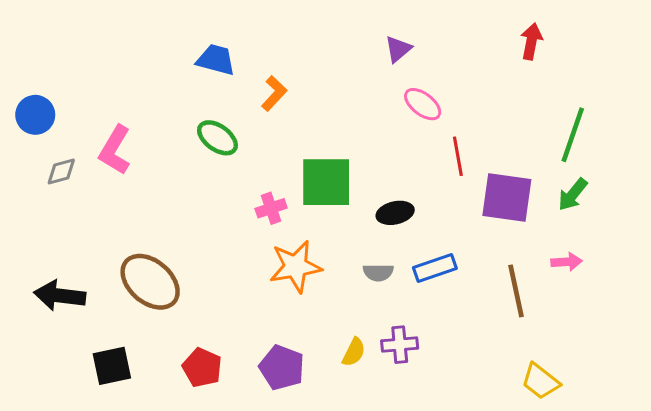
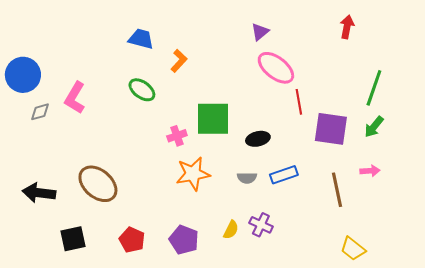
pink ellipse: (423, 104) -> (276, 68), size x1.5
blue circle: (35, 115) -> (23, 75), size x1.4
purple cross: (400, 345) -> (261, 225), turned 30

